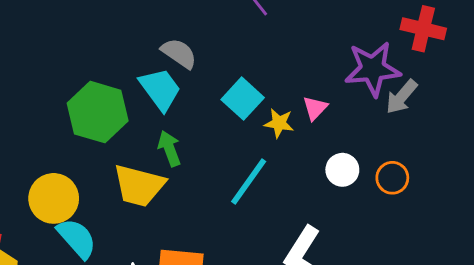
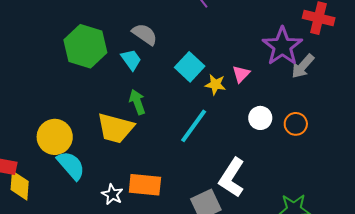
purple star: (373, 69) -> (282, 46), turned -30
cyan trapezoid: (160, 89) -> (131, 60), size x0.7
green hexagon: (98, 112) -> (85, 46), moved

